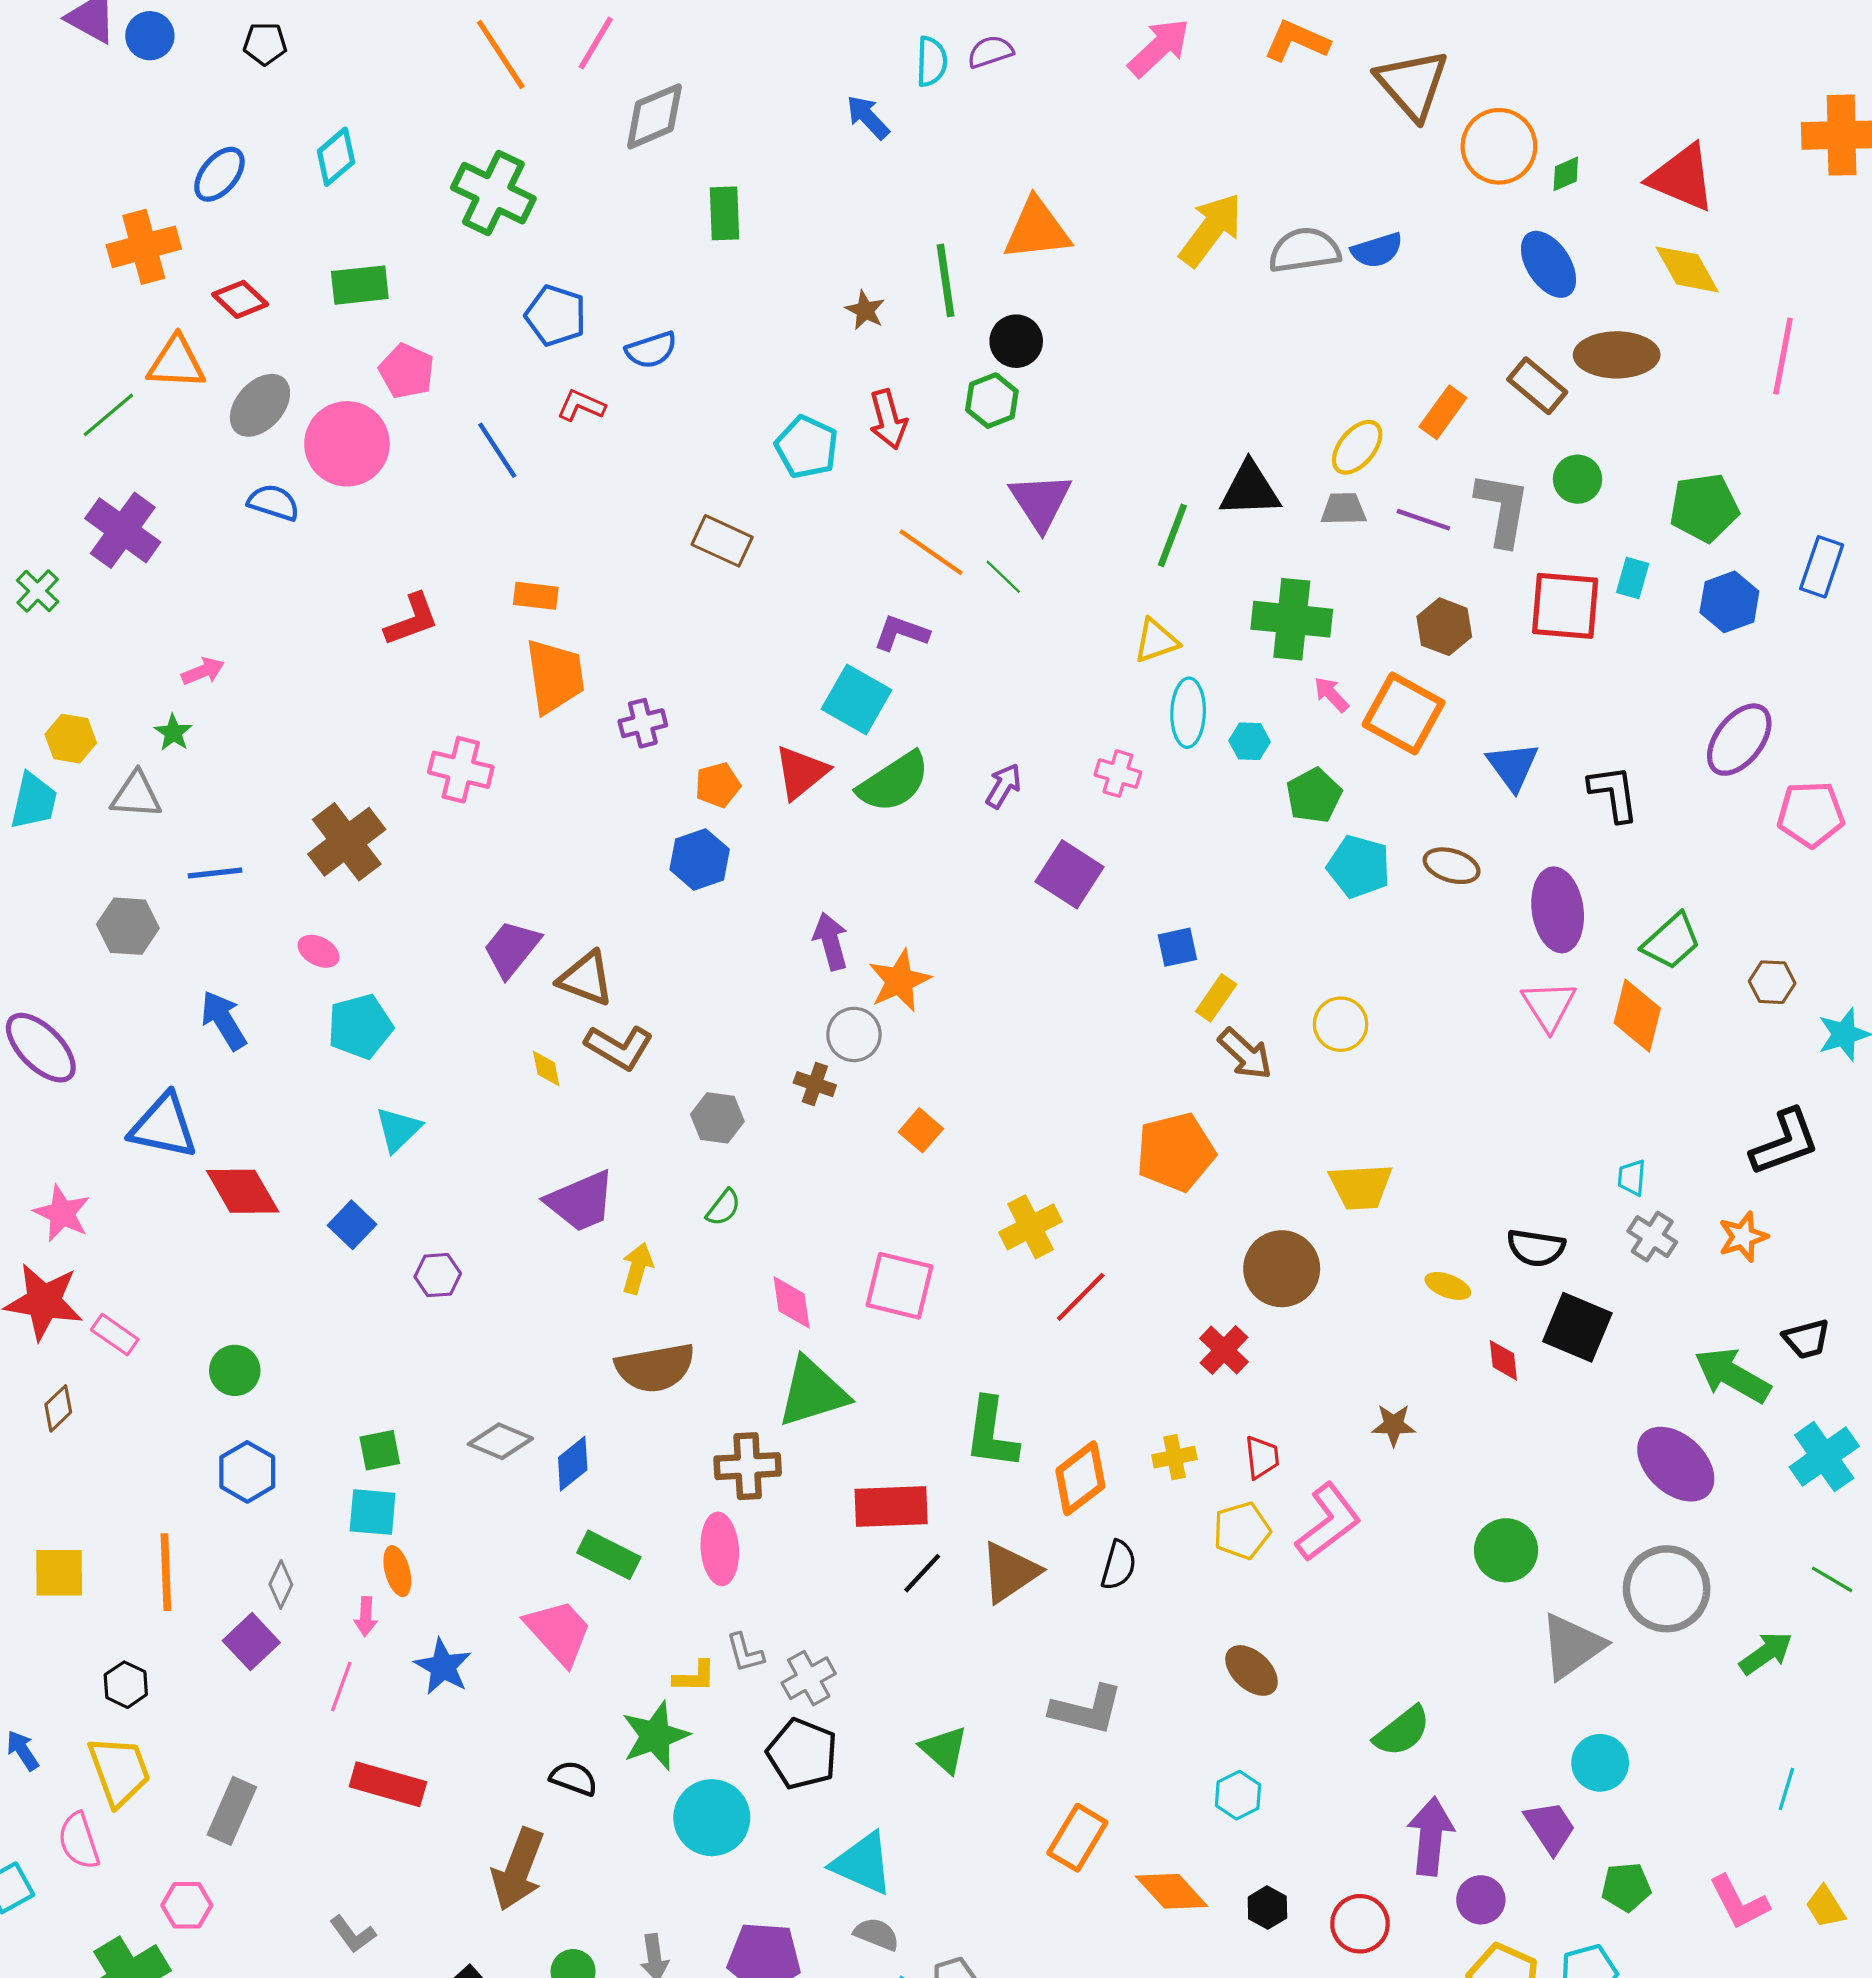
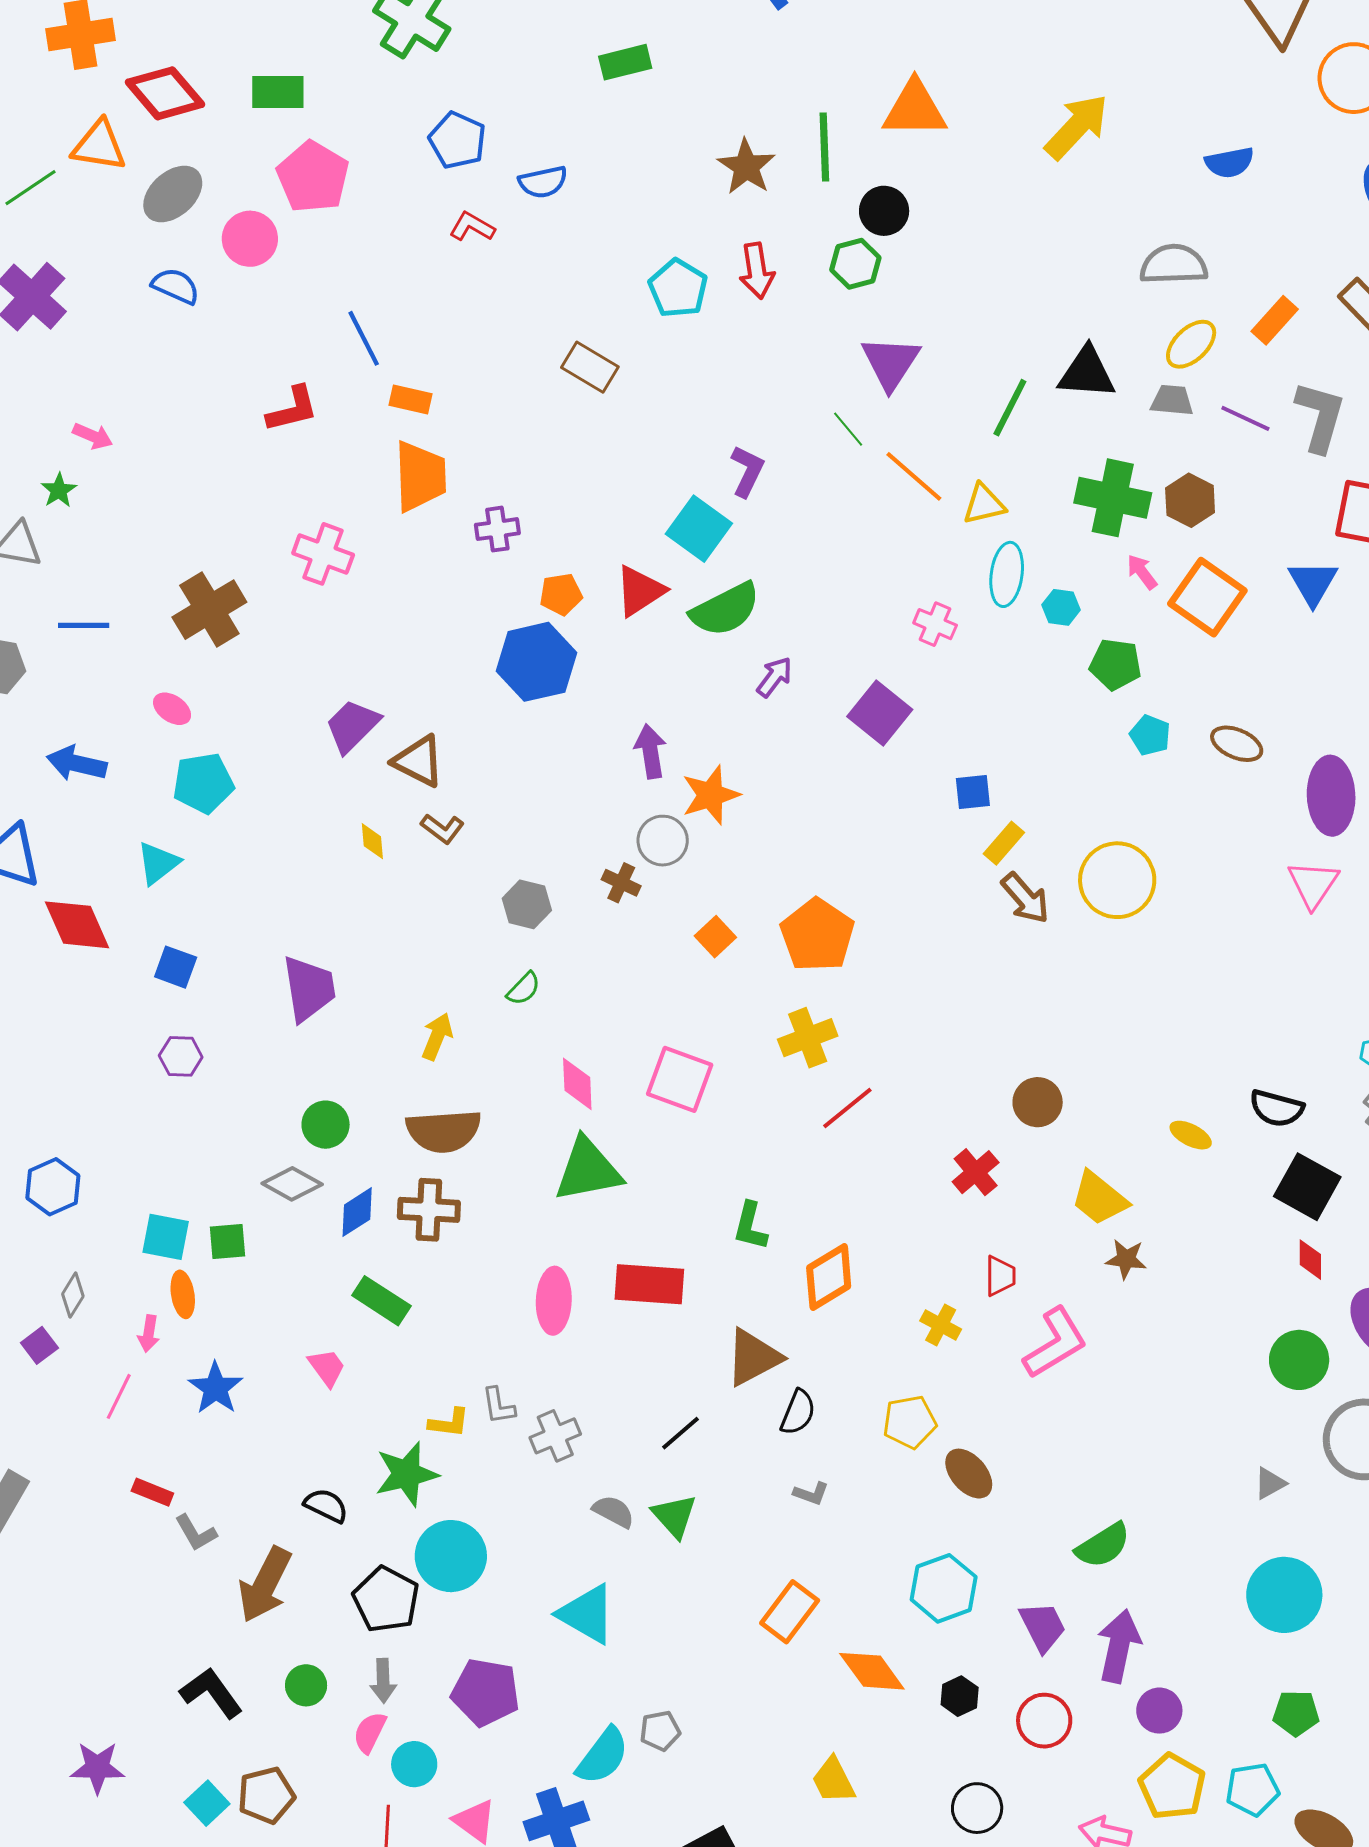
green rectangle: (725, 213) -> (625, 62), turned 72
gray semicircle: (1304, 250) -> (1174, 264), moved
red diamond: (240, 299) -> (165, 93), size x1.5
brown star: (865, 310) -> (746, 167), size x1.5
pink pentagon: (407, 371) -> (313, 177), size x1.4
pink circle: (347, 444) -> (250, 239), size x0.7
blue line: (497, 450) -> (364, 338), moved
orange line: (931, 552) -> (914, 476), moved
brown hexagon: (1444, 627) -> (1190, 500), moved
purple L-shape: (901, 633) -> (747, 471), turned 90
pink arrow: (203, 671) -> (93, 436), turned 39
blue triangle: (1513, 766) -> (1313, 583), moved
purple arrow: (1004, 786) -> (774, 677), moved
green pentagon: (1314, 796) -> (1115, 664), turned 30
blue hexagon: (700, 859) -> (536, 662), size x1.4
cyan pentagon: (1359, 867) -> (1150, 735), size x0.7
blue arrow: (224, 1020) -> (77, 764), turned -52
yellow circle: (1341, 1024) -> (1117, 880), size x1.5
brown L-shape: (619, 1047) -> (442, 829), size x0.7
cyan triangle: (398, 1129) -> (158, 863), moved
orange pentagon: (1176, 1152) -> (817, 935), moved, turned -30
yellow trapezoid: (1361, 1187) -> (1099, 1198), moved, turned 36
purple trapezoid: (581, 1201) -> (309, 989), moved, turned -82
blue square: (352, 1225) -> (176, 967), turned -30
brown circle: (1282, 1269) -> (1038, 1102), size x0.7
purple hexagon: (438, 1275) -> (181, 1056), moved
red diamond: (1503, 1360) -> (1310, 1260), moved
green circle: (235, 1370) -> (326, 1125), moved
green L-shape: (991, 1433) -> (750, 1226), size x0.7
green square: (380, 1450) -> (228, 1241), moved
yellow cross: (1174, 1457) -> (941, 1325), moved, turned 33
brown cross: (748, 1466) -> (429, 1210), moved
yellow pentagon: (1242, 1531) -> (910, 1422), moved
pink ellipse: (720, 1549) -> (554, 1301), moved
green circle: (1506, 1550) -> (1299, 1360), moved
black semicircle: (1119, 1565) -> (798, 1412), moved
black line: (922, 1573) -> (681, 1433), moved
pink trapezoid: (559, 1632) -> (327, 1368), size x0.6
purple square: (251, 1642) -> (39, 1345), size x0.7
gray triangle: (1572, 1646) -> (1270, 1483), size x0.5
gray L-shape: (1087, 1710) -> (811, 1493), size x0.5
black pentagon: (802, 1754) -> (386, 1599), moved
cyan circle: (1600, 1763) -> (1284, 1595), size x1.4
red rectangle: (388, 1784) -> (152, 1492), size x0.6
cyan hexagon: (1238, 1795) -> (944, 1588), size x1.5
purple trapezoid: (1550, 1827) -> (1043, 1627), moved
gray L-shape: (353, 1934) -> (196, 1533), moved
gray semicircle: (877, 1934) -> (613, 1512), moved

